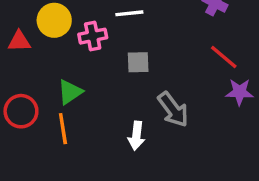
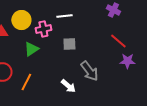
green triangle: (70, 92) -> (31, 49), moved
orange line: (63, 129) -> (26, 82), turned 36
white arrow: (136, 136) -> (68, 86), turned -56

